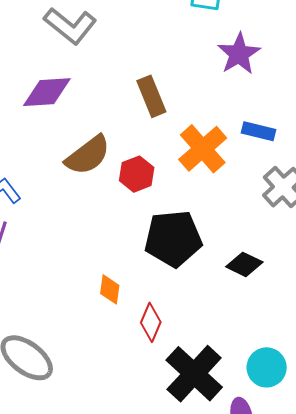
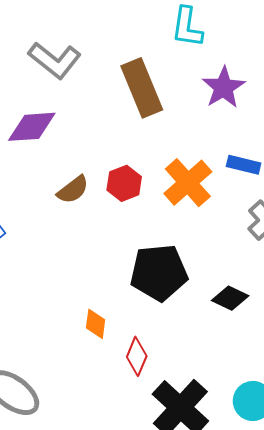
brown rectangle: (151, 96) -> (142, 88), moved, size x1.4
brown semicircle: (88, 155) -> (73, 190), size x0.7
red hexagon: (137, 174) -> (124, 183), moved

